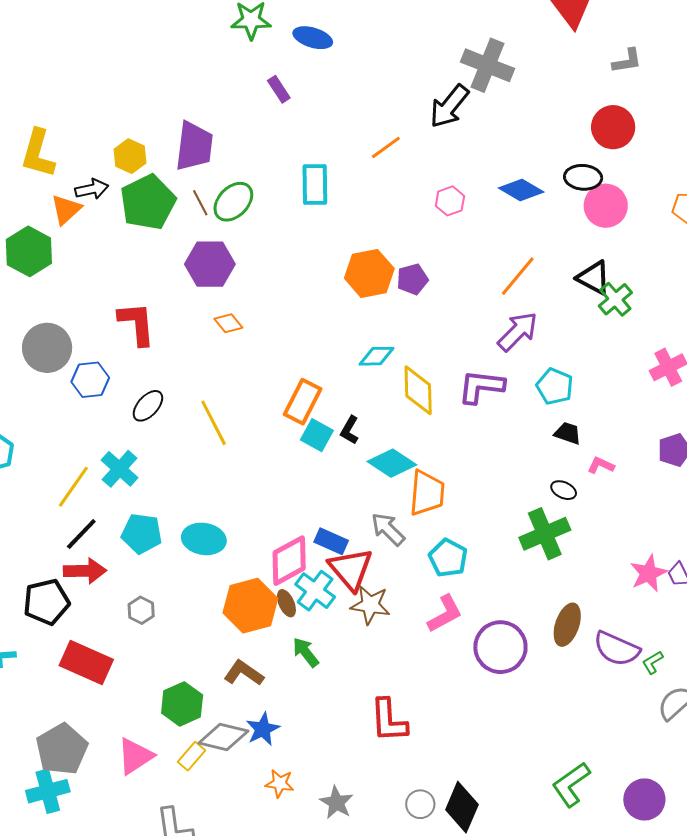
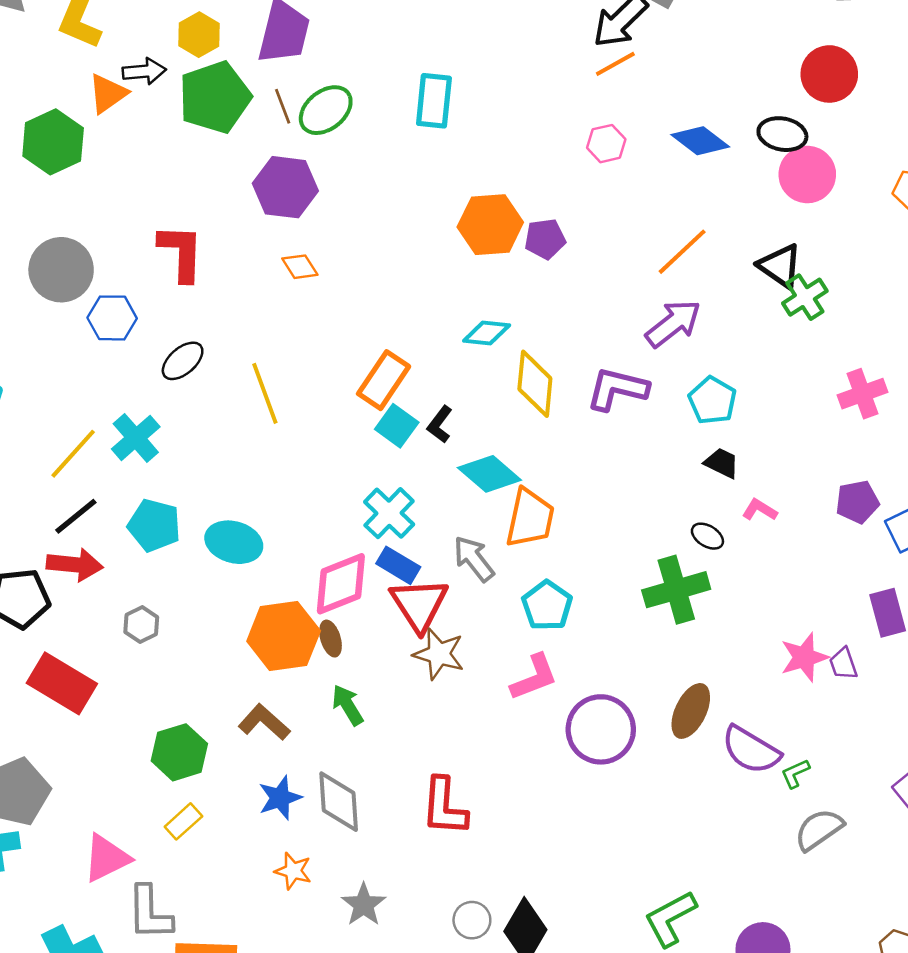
orange line: (386, 147) -> (615, 64), moved
cyan cross: (315, 591) -> (389, 513), moved
gray diamond: (223, 737) -> (339, 802), moved, turned 66
pink triangle: (135, 756) -> (106, 858), moved

